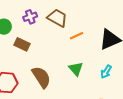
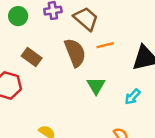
brown rectangle: (22, 44) -> (32, 57), moved
brown semicircle: (41, 77) -> (75, 53), moved

